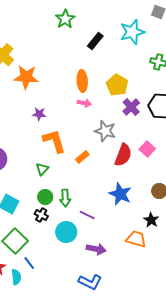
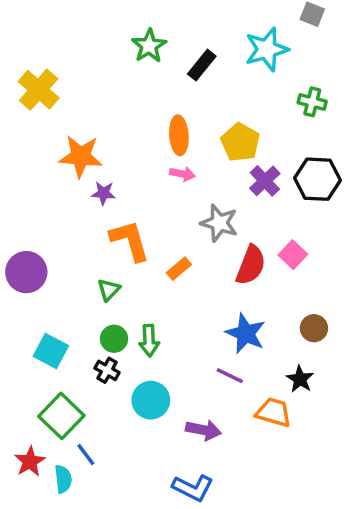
green star: (65, 19) -> (149, 46), moved
orange star: (26, 77) -> (81, 156), moved
purple line: (87, 215) -> (230, 376), moved

